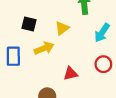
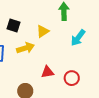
red circle: (103, 64) -> (72, 78), moved

